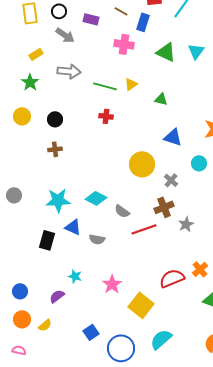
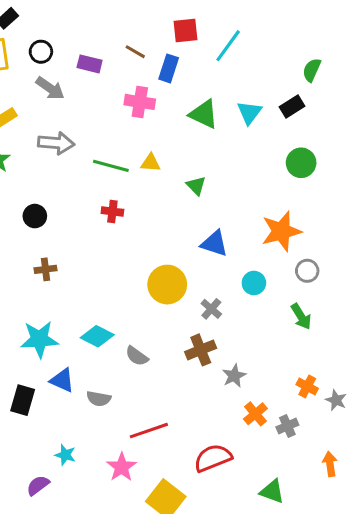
yellow triangle: (131, 84) -> (150, 163), turned 40
green triangle: (161, 99) -> (196, 186), turned 32
brown cross: (55, 149) -> (45, 269), moved
red line: (144, 229) -> (149, 431), moved
orange cross: (200, 269) -> (255, 414), moved

